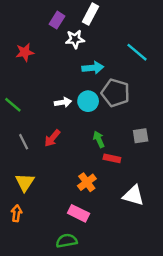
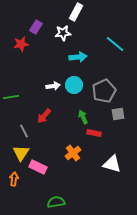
purple rectangle: (57, 20) -> (36, 27), moved
gray pentagon: (116, 93) -> (104, 91), moved, turned 30
green line: (13, 105) -> (11, 97), moved, turned -49
gray line: (24, 142) -> (24, 131), moved
pink rectangle: (79, 213) -> (38, 167), moved

